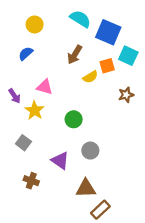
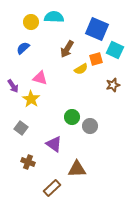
cyan semicircle: (80, 19) -> (54, 17), moved, turned -30
green circle: (74, 119) -> (72, 117), moved
gray circle: (90, 151) -> (90, 126), moved
brown rectangle: (100, 210) -> (52, 188), moved

